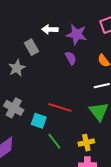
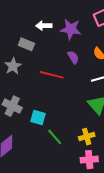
gray rectangle: (31, 47) -> (26, 44), turned -35
purple semicircle: (71, 58) -> (73, 57), moved
red line: (60, 107) -> (52, 75), moved

